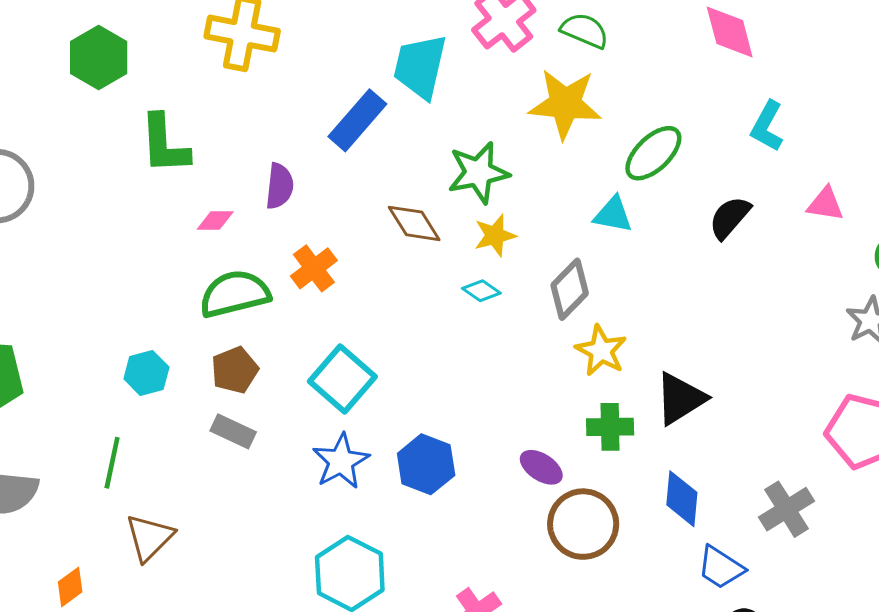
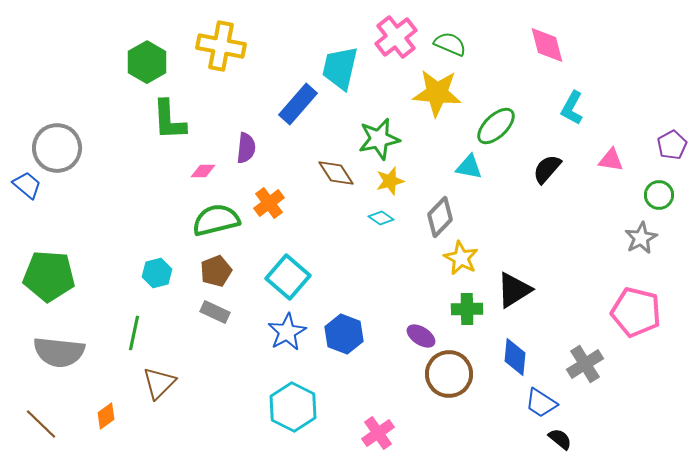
green hexagon: (99, 57) -> (147, 62), moved

